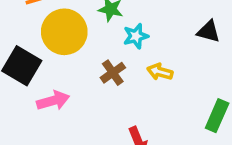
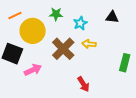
cyan star: (136, 36) -> (80, 23), moved
brown cross: (113, 73) -> (63, 49), size x1.6

